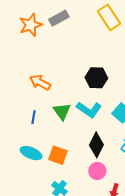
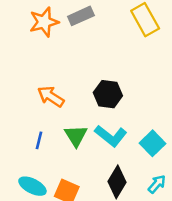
black hexagon: (96, 78) -> (108, 94), moved

